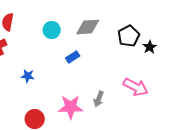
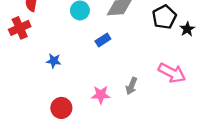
pink star: (71, 107) -> (101, 95), size x0.7

